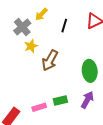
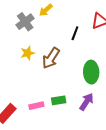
black line: (64, 26) -> (75, 33), moved
yellow star: (31, 46) -> (28, 53), moved

